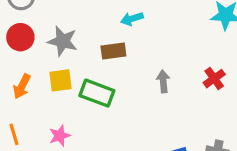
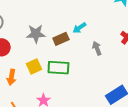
cyan arrow: (132, 19) -> (79, 28), moved
gray star: (63, 41) -> (36, 34), moved

